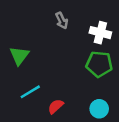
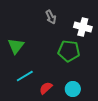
green pentagon: (99, 64) -> (69, 51), moved
cyan circle: (99, 109) -> (73, 89), moved

